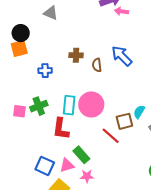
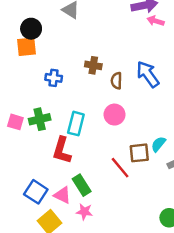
pink circle: (91, 104) -> (115, 115), moved, size x0.7
pink triangle: (67, 165) -> (62, 195), turned 35

